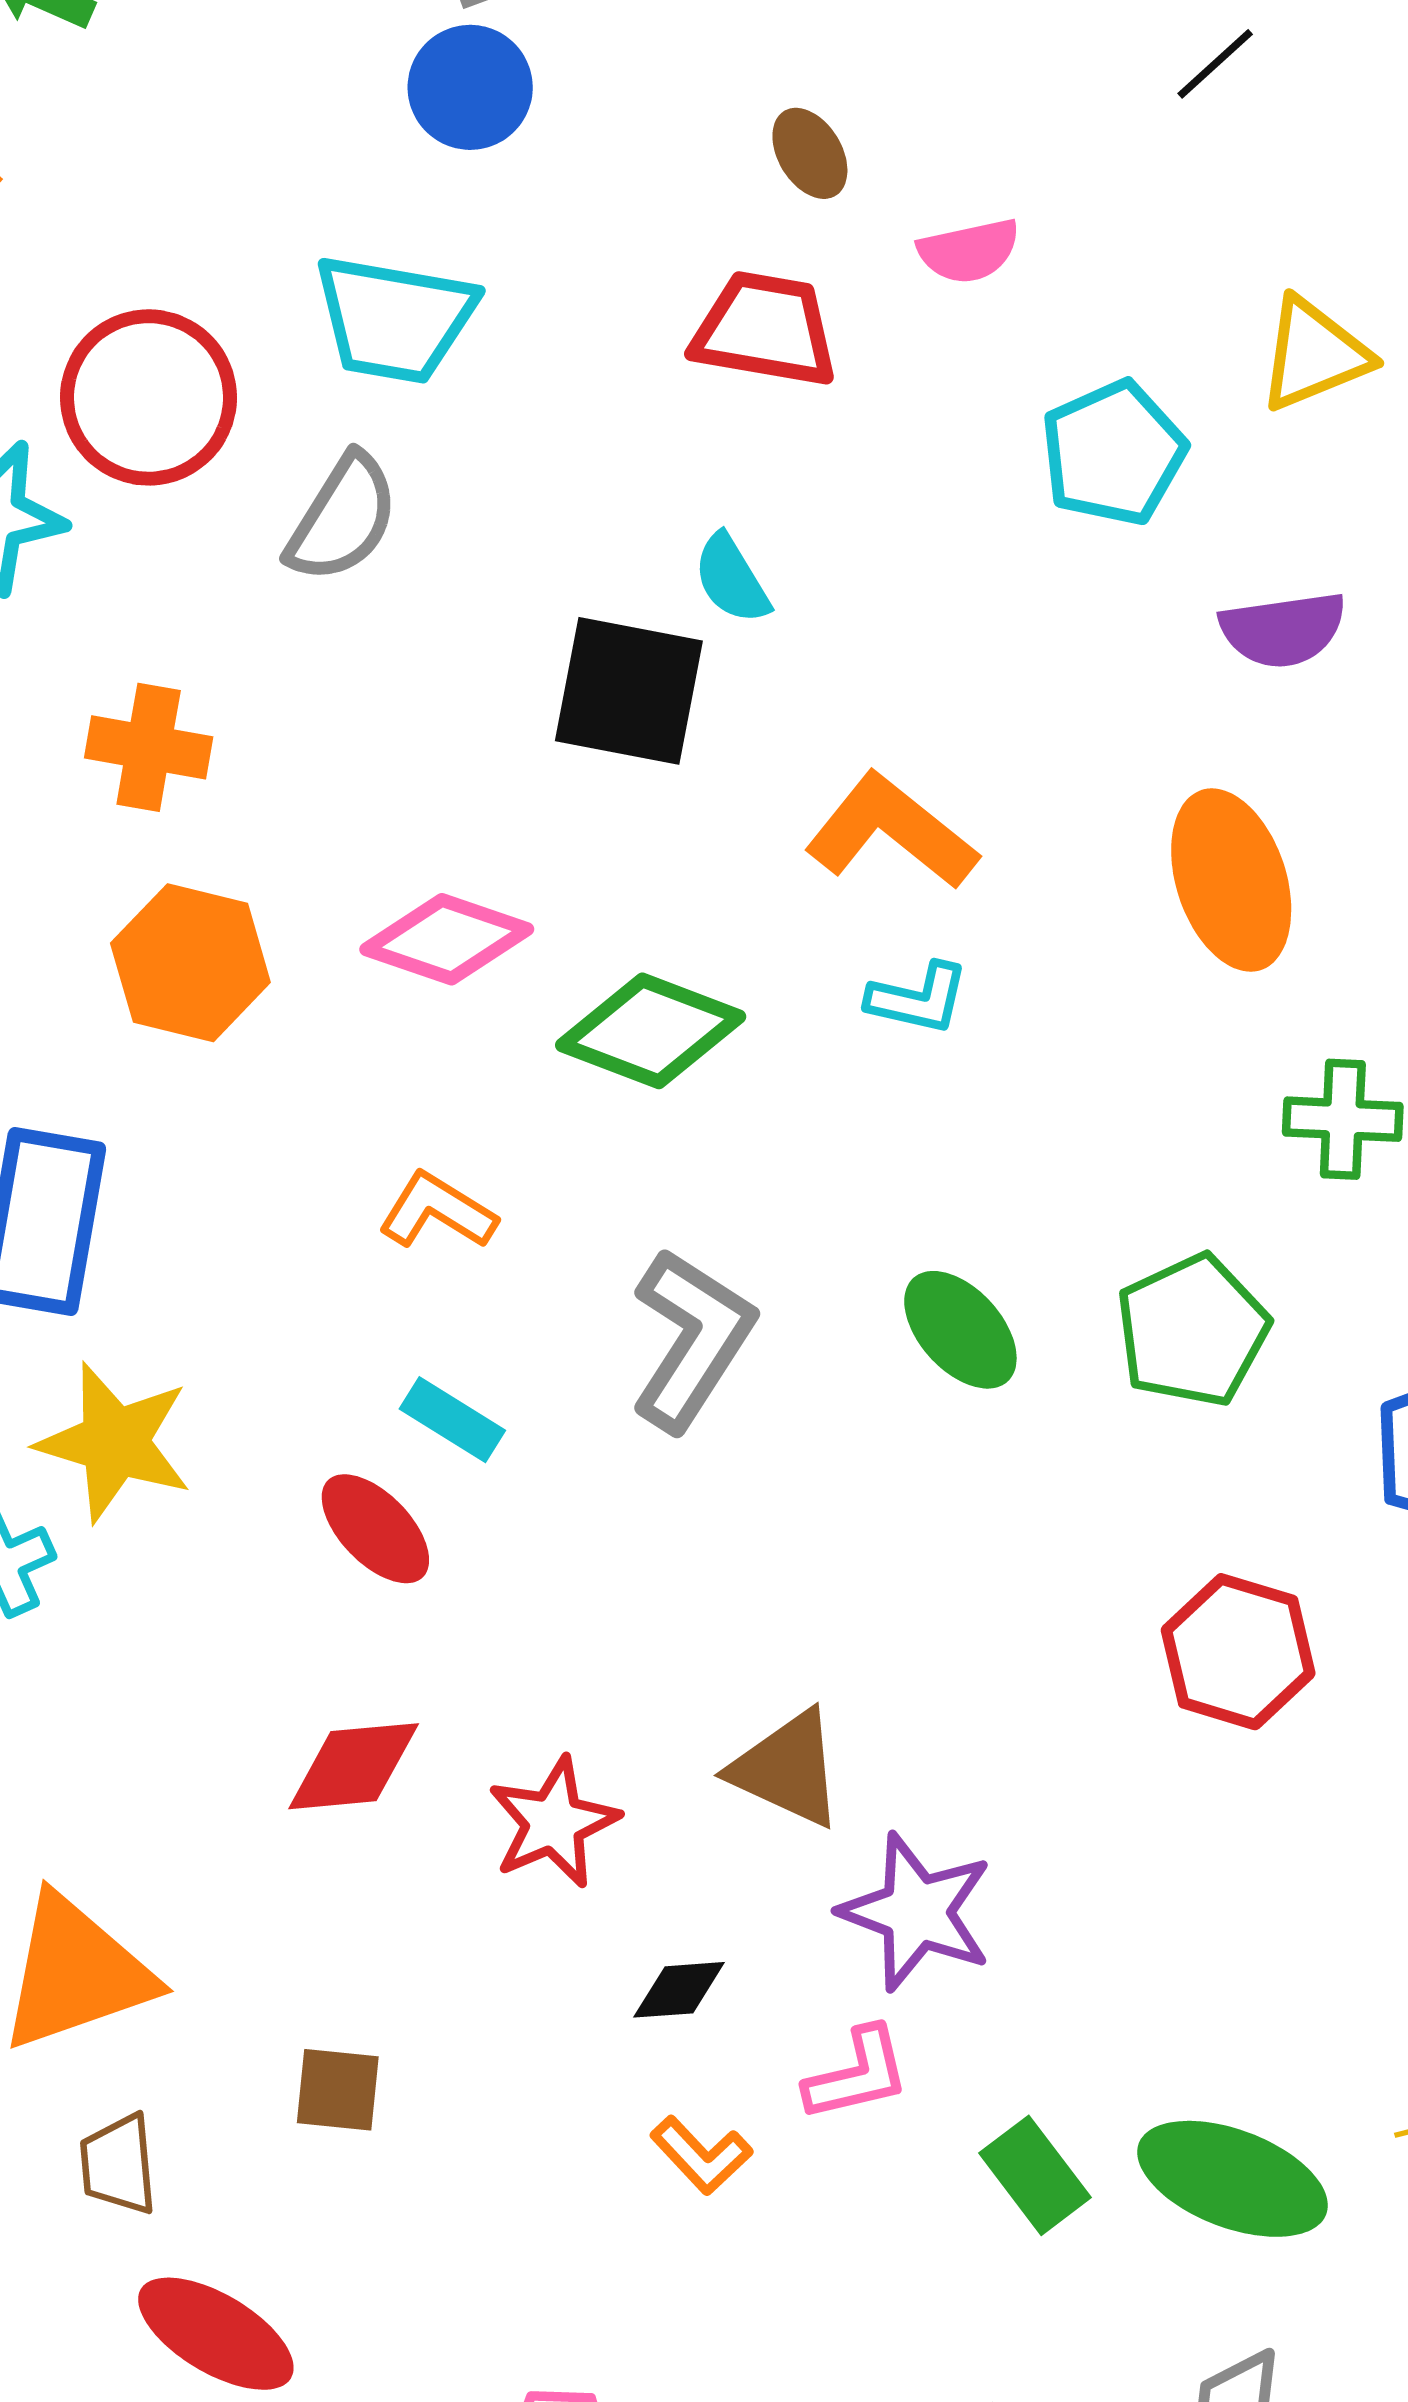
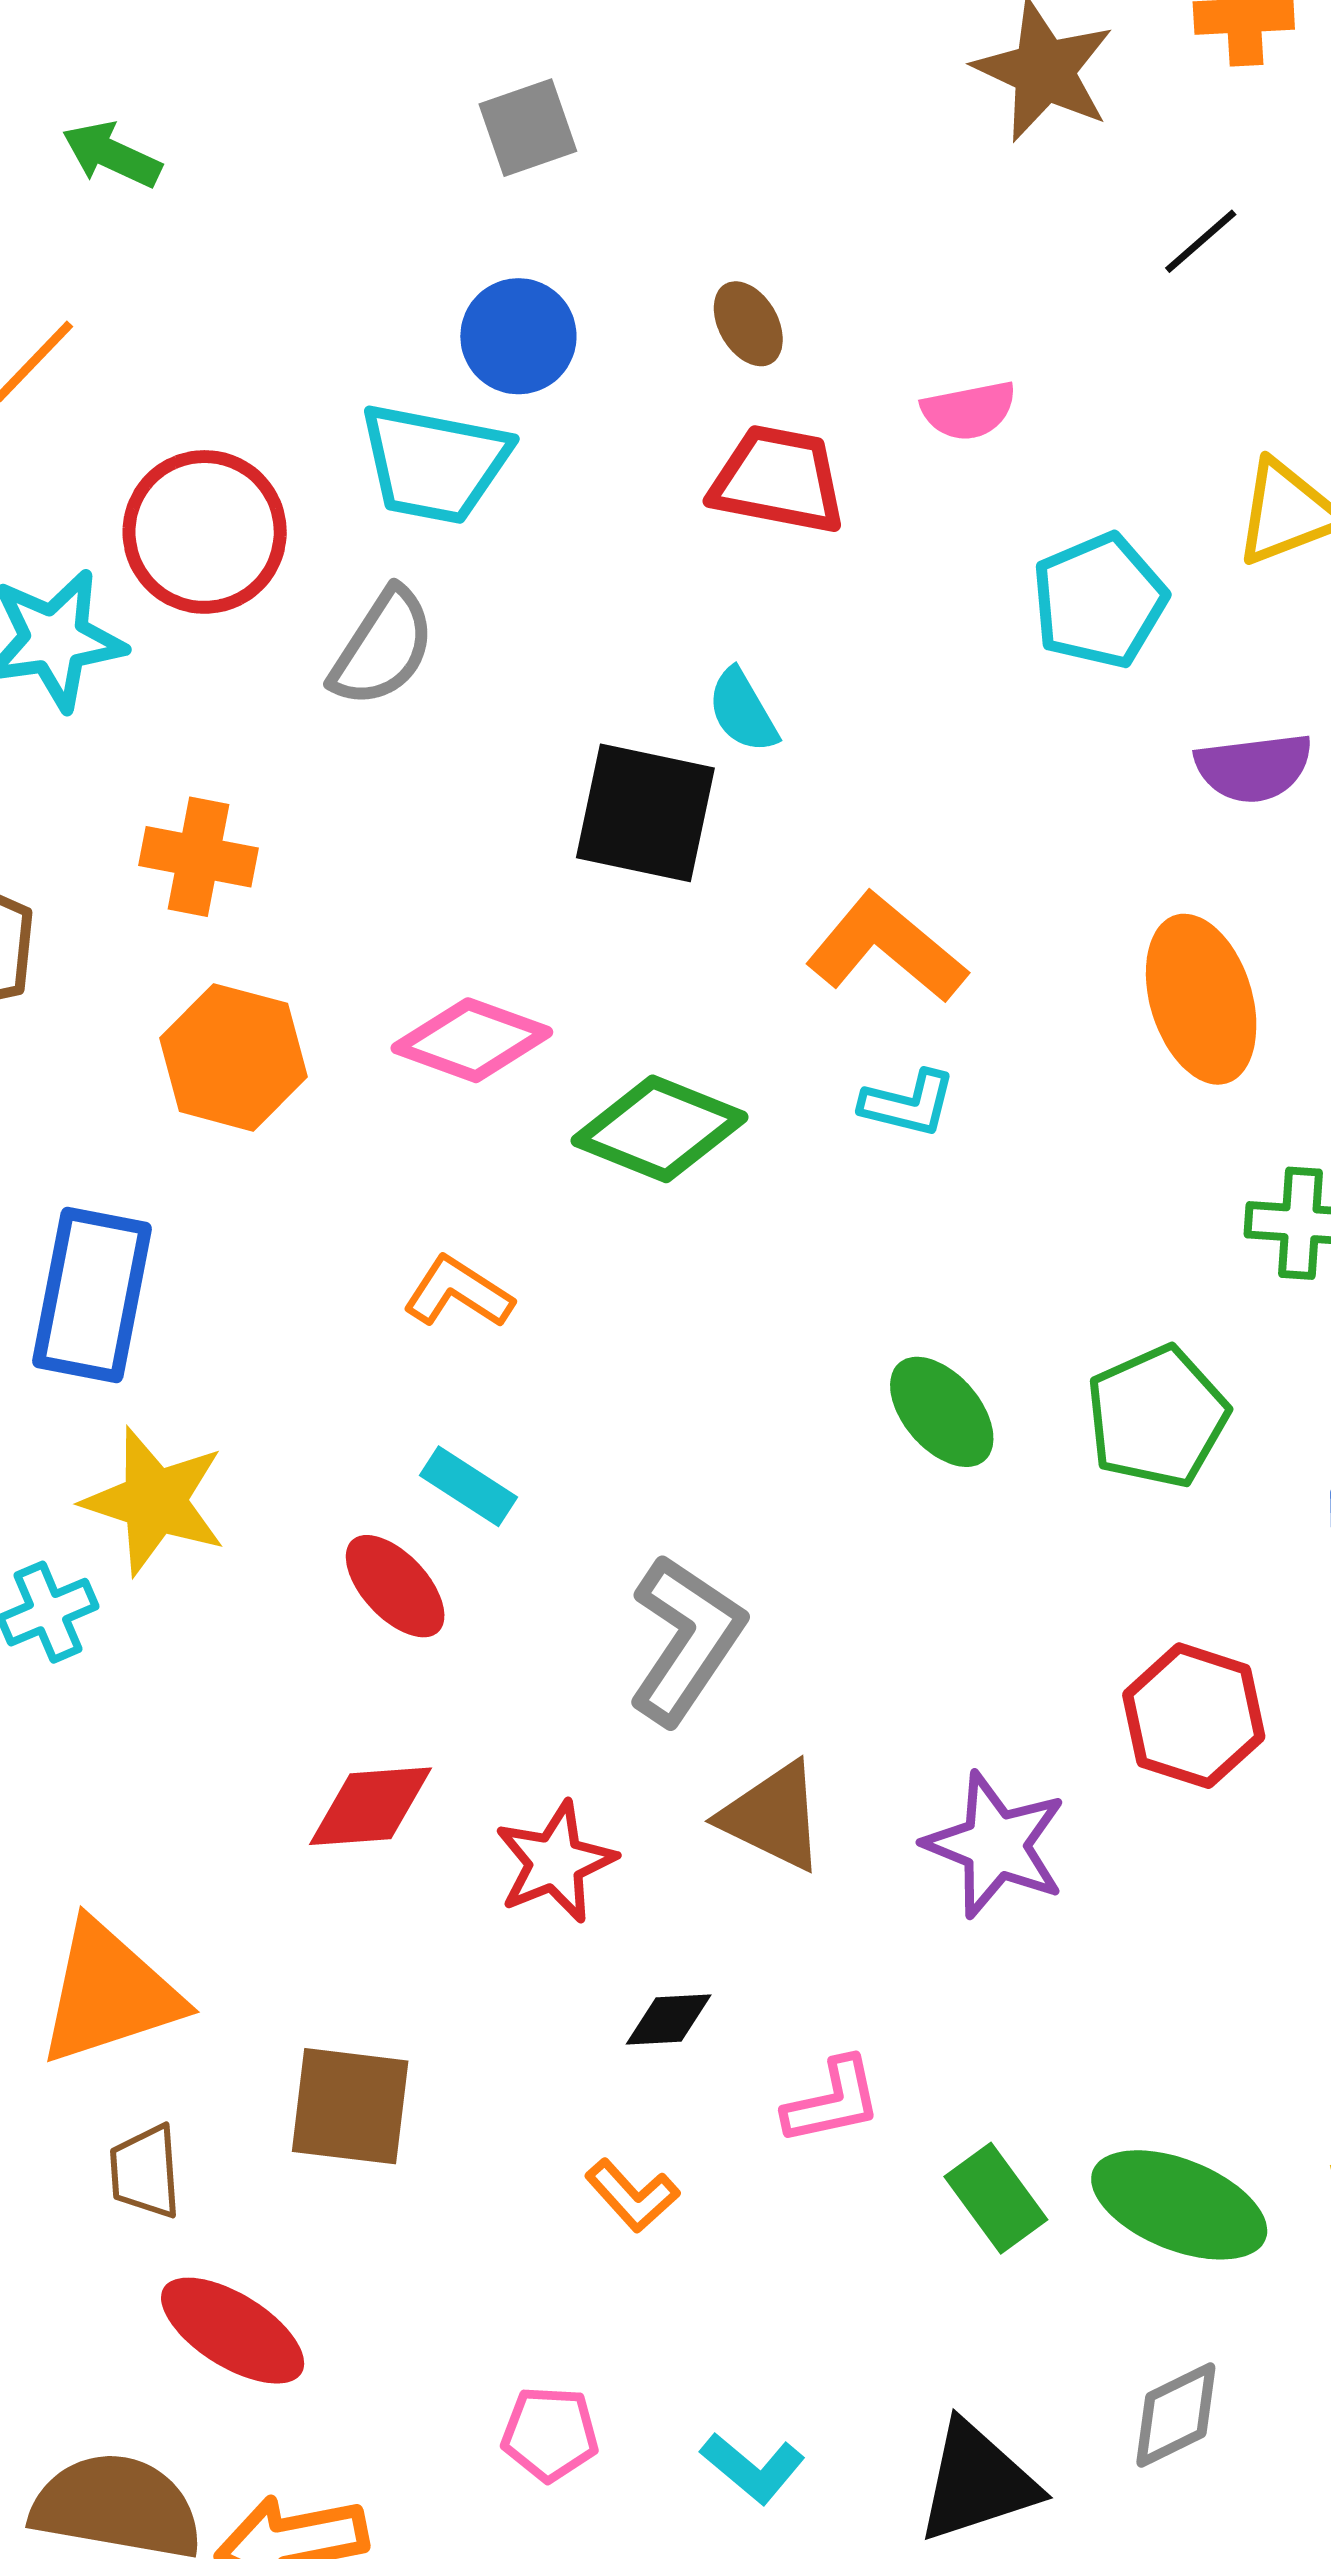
blue circle: (470, 87) -> (518, 336), moved
brown ellipse: (810, 153) -> (748, 324), moved
gray L-shape: (692, 1339) -> (686, 1640), moved
purple star: (916, 1912) -> (995, 1845), moved
brown square: (338, 2090) -> (350, 2106), size x1.5
orange L-shape: (701, 2155) -> (632, 2195), moved

